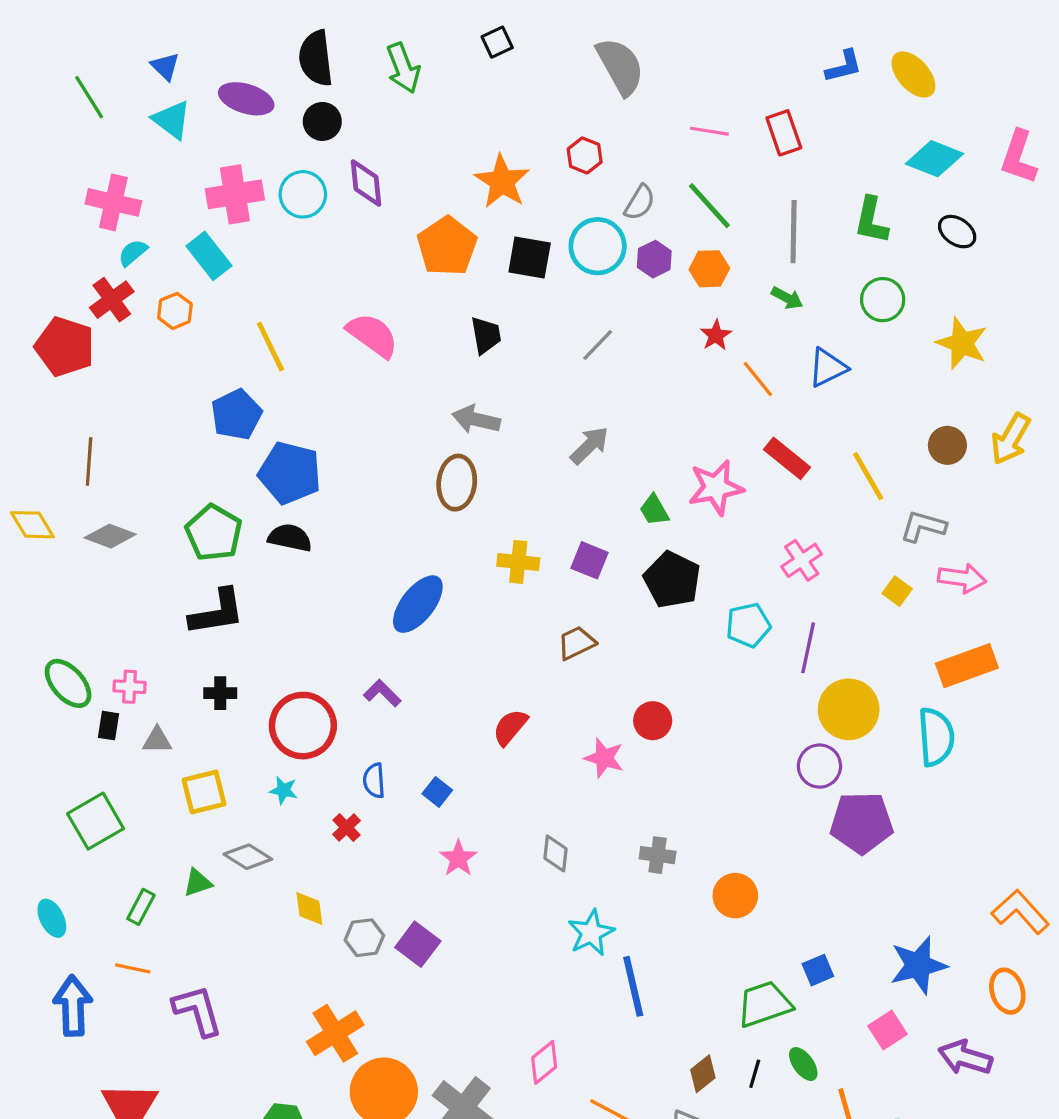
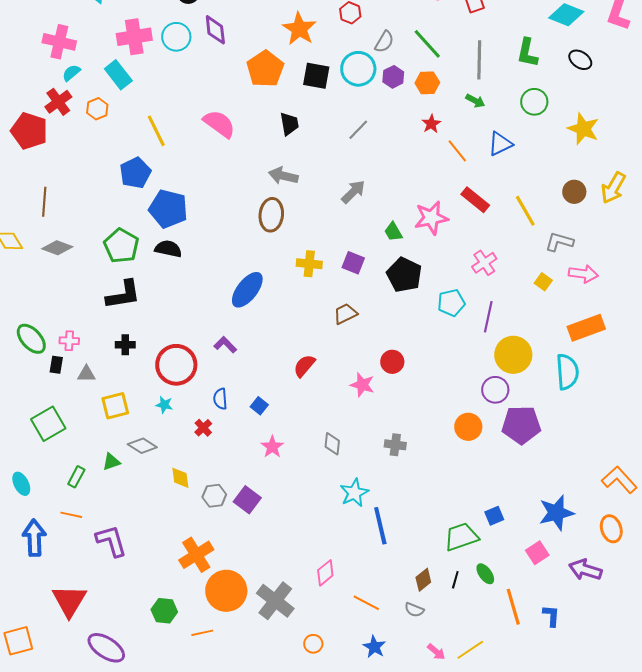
orange circle: (735, 896) -> (468, 427), moved

